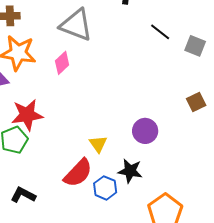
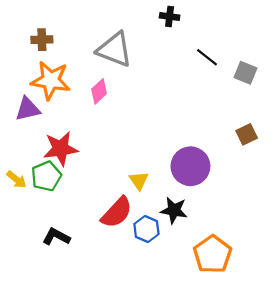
purple circle: (145, 131) -> (190, 166), size x1.4

